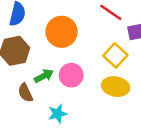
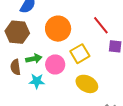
yellow square: (115, 55) -> (80, 54), moved
cyan star: (58, 114) -> (37, 81), moved

